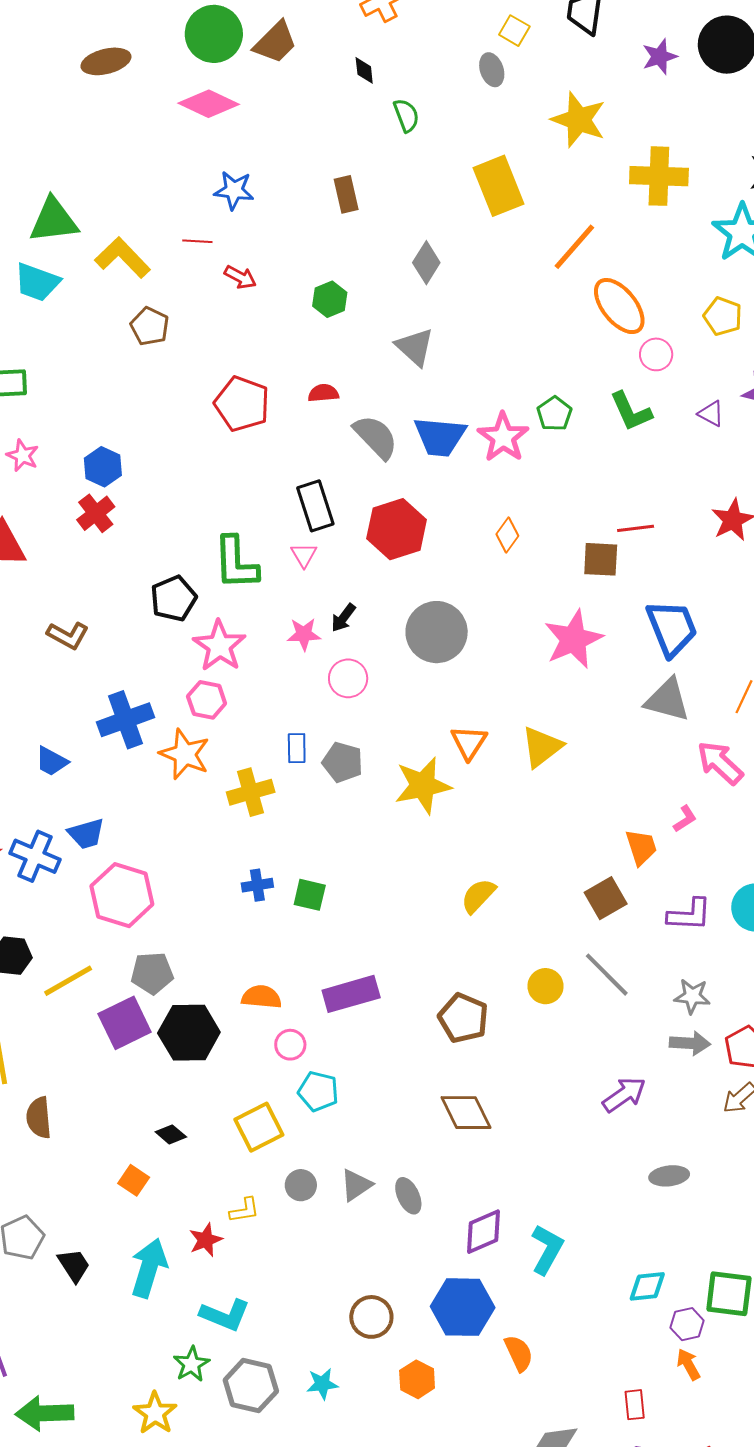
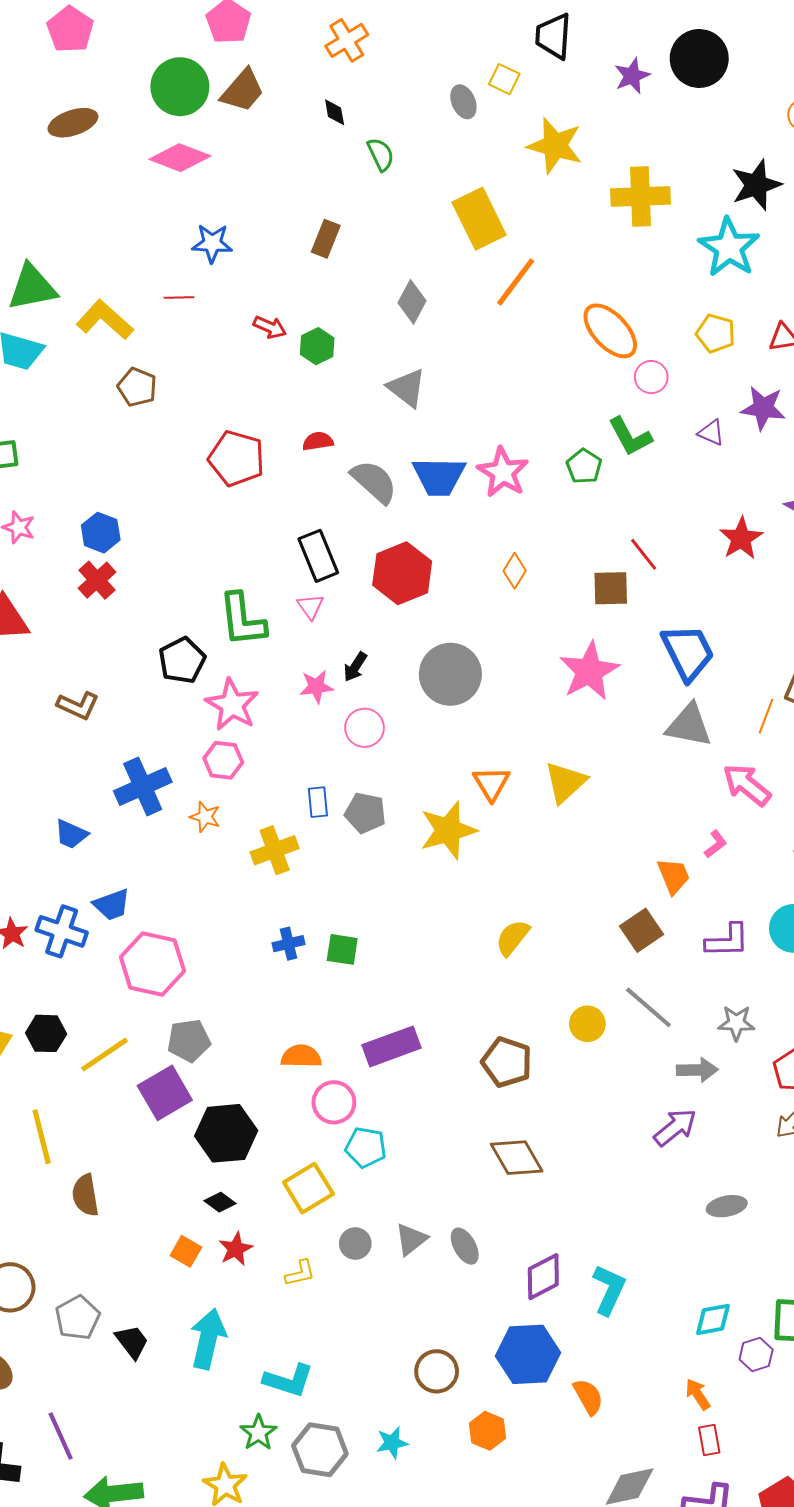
yellow square: (514, 31) -> (504, 79), moved
brown rectangle: (346, 194) -> (326, 239), turned 39
orange line: (574, 247) -> (516, 282), moved
red arrow: (240, 277) -> (270, 327), moved
green pentagon: (554, 414) -> (584, 466), moved
red line: (636, 528) -> (644, 554), turned 63
orange star: (185, 754) -> (205, 817), size x0.6
black hexagon: (189, 1033) -> (226, 1133), moved
gray arrow: (690, 1043) -> (697, 1070), moved
pink circle: (290, 1045) -> (334, 1102), size x1.4
red star: (206, 1240) -> (236, 1249), moved
orange arrow: (688, 1364) -> (698, 1394), moved

